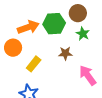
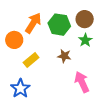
orange arrow: (28, 27) -> (33, 23), turned -50

